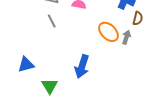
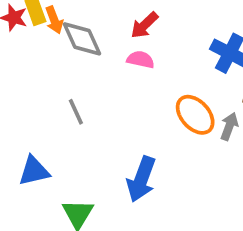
gray line: (52, 21) -> (76, 112), moved

